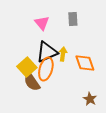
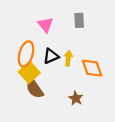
black triangle: (47, 52) -> (51, 56), size x0.7
orange ellipse: (46, 69) -> (26, 54), moved
brown star: (90, 99) -> (76, 98), moved

